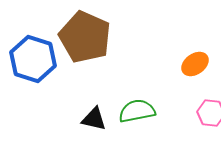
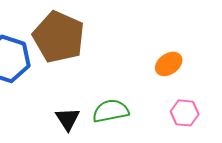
black triangle: (94, 119) -> (68, 119), turned 44

